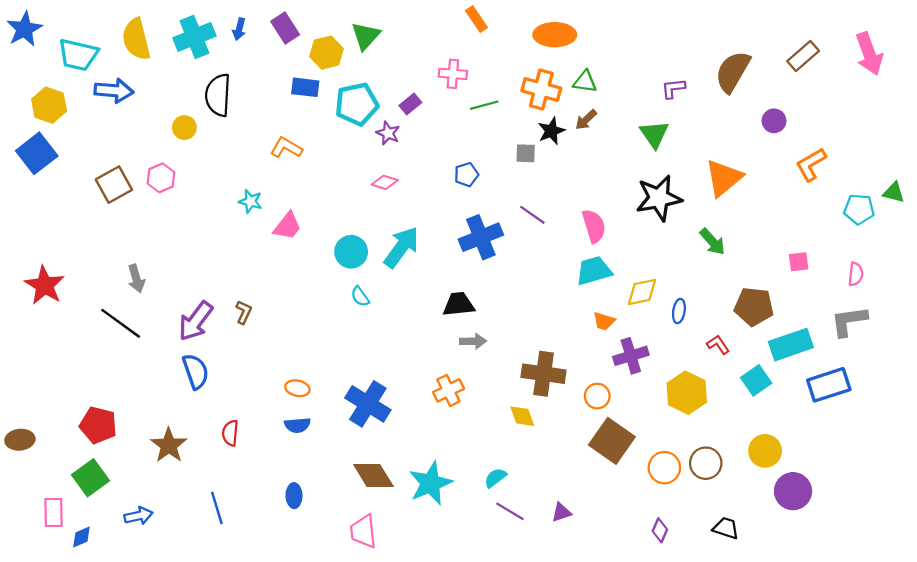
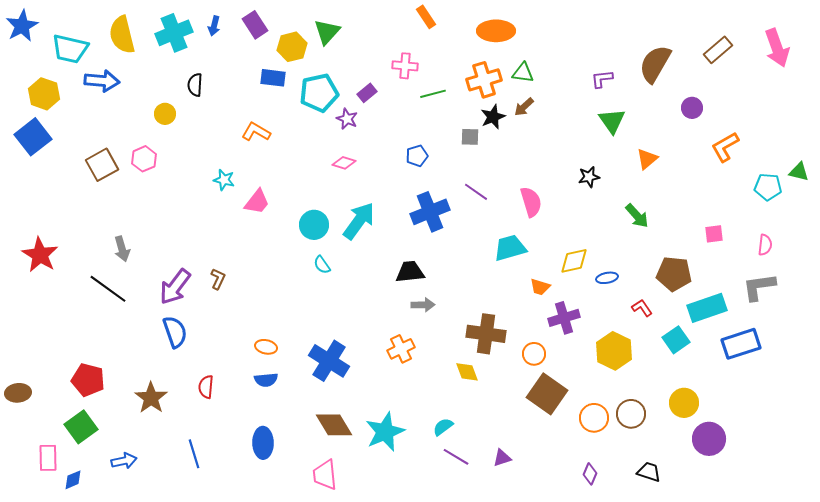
orange cross: (541, 90) -> (484, 80), turned -32
black semicircle: (218, 95) -> (195, 85), size x0.6
green triangle: (654, 134) -> (612, 121), moved
orange triangle: (724, 178) -> (647, 159), size x0.6
black star: (659, 198) -> (589, 177), size x0.5
cyan trapezoid: (594, 271) -> (510, 248), moved
blue ellipse: (679, 311) -> (607, 278), turned 70
blue ellipse: (294, 496) -> (263, 443), size x1.4

